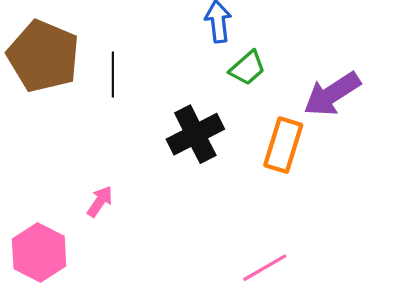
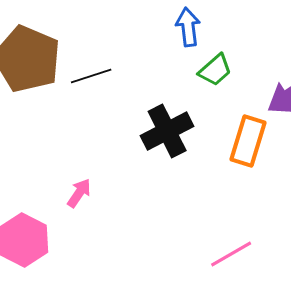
black line: (113, 75) -> (91, 76), turned 72

